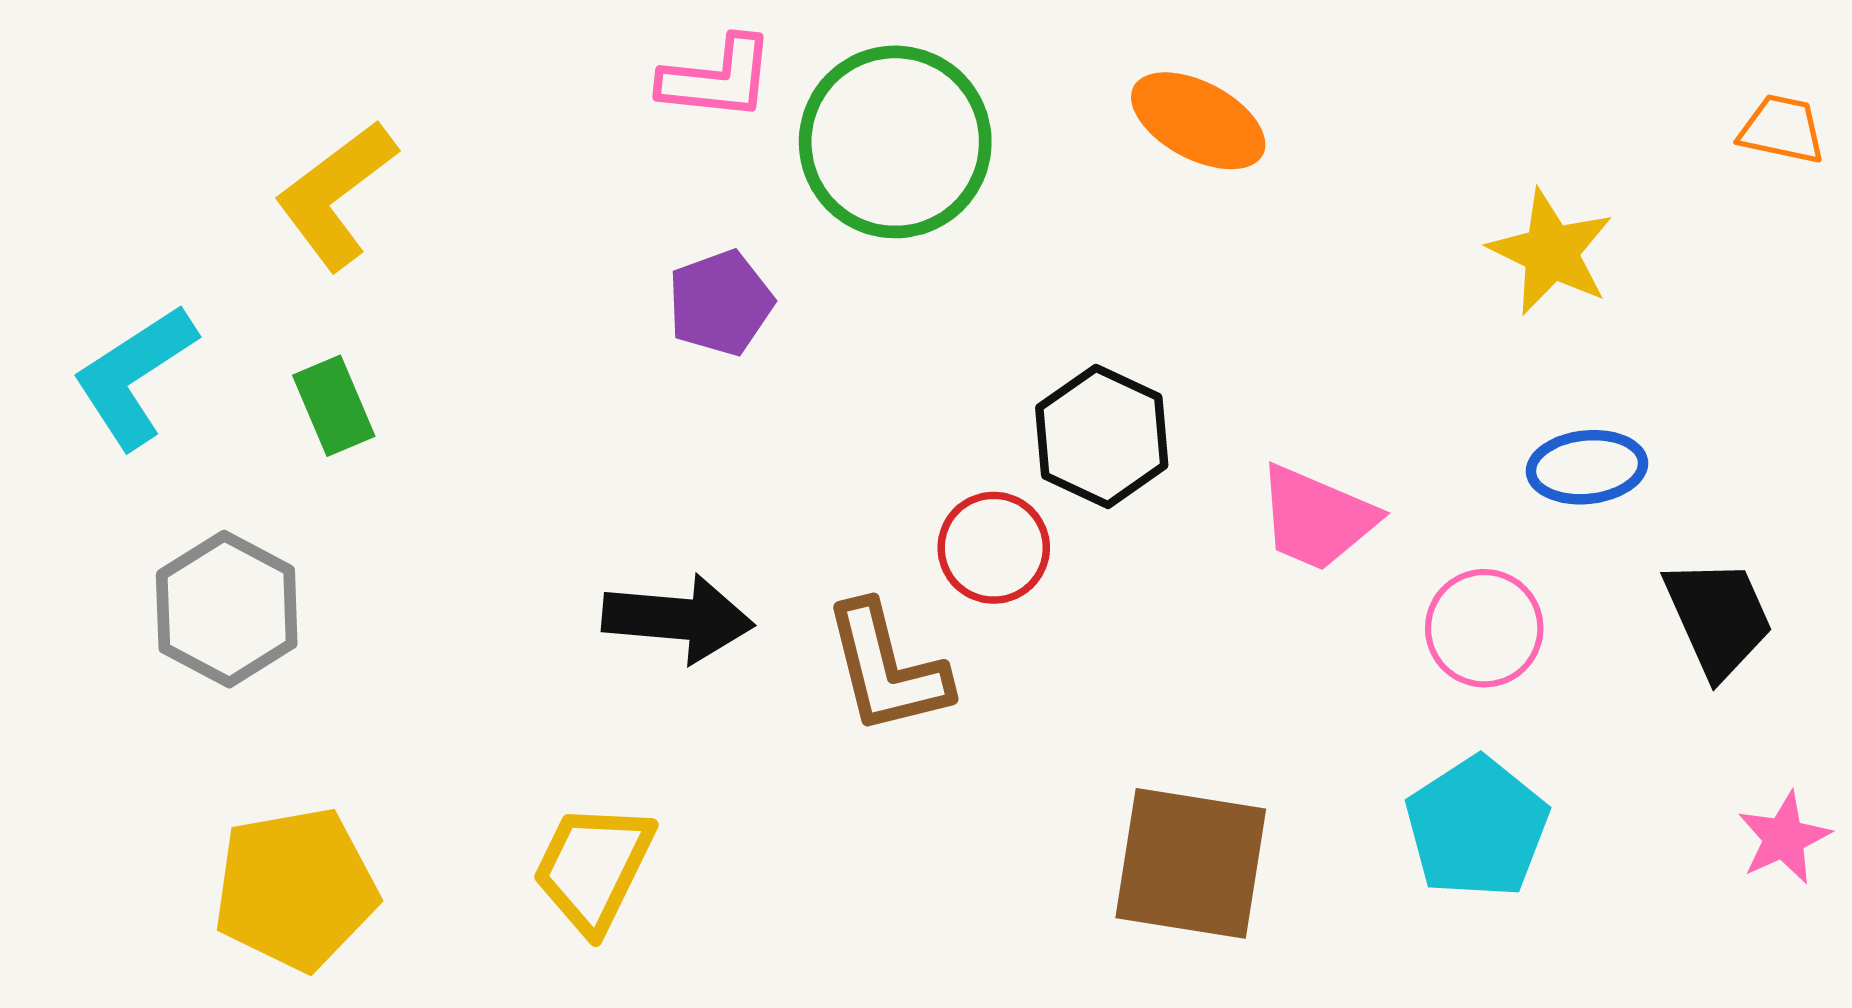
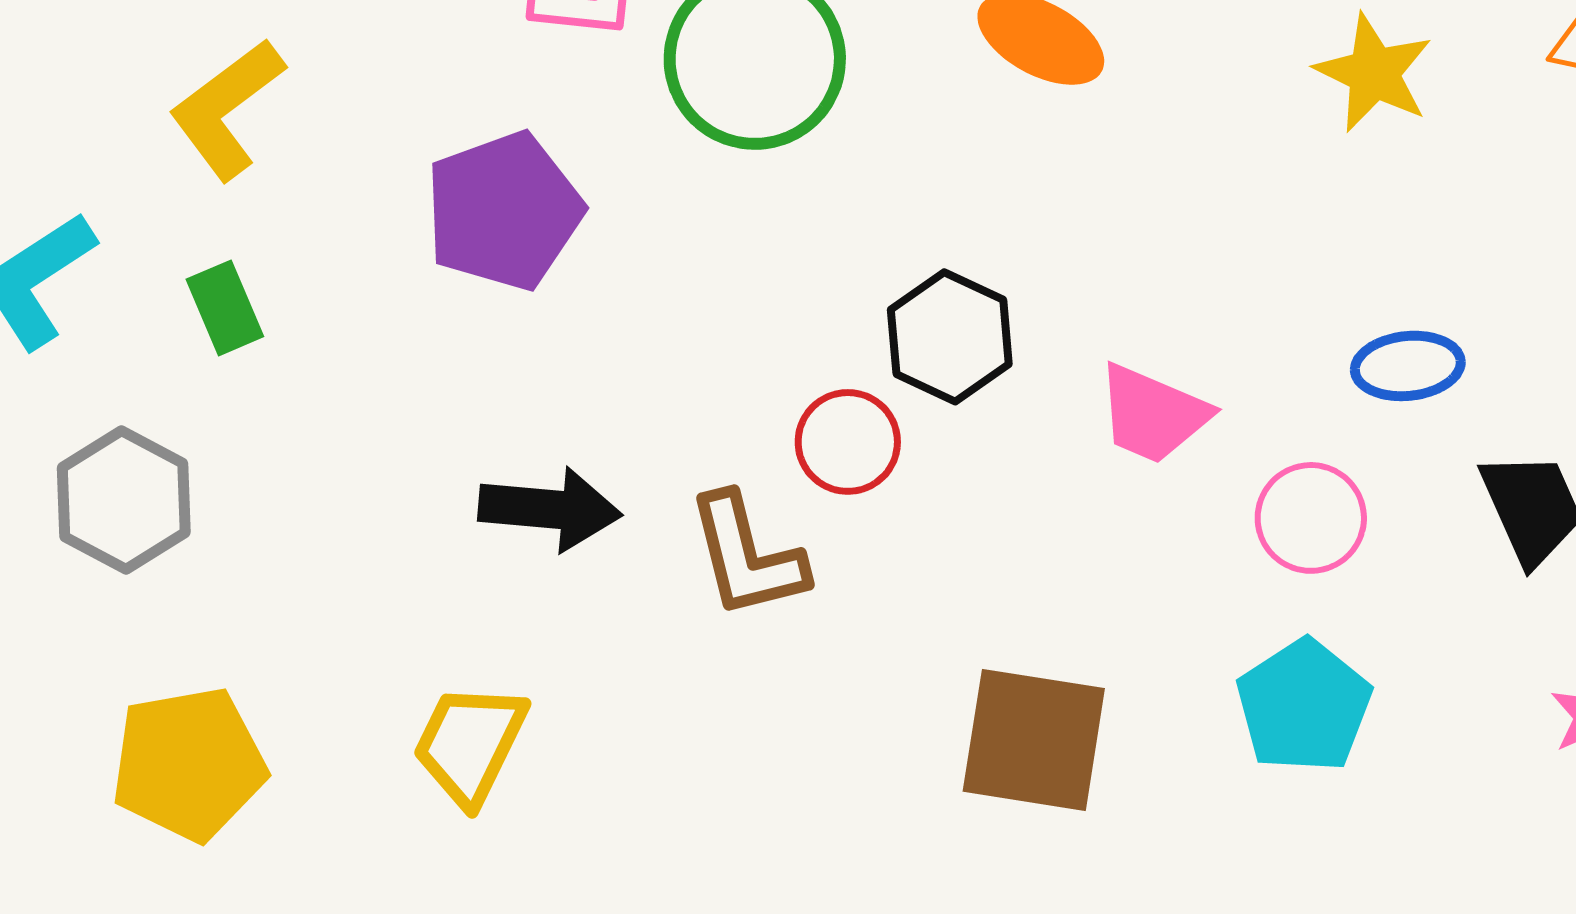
yellow star: (1551, 252) -> (1374, 73), moved
purple pentagon: (720, 303) -> (504, 211), moved, size x1.6

